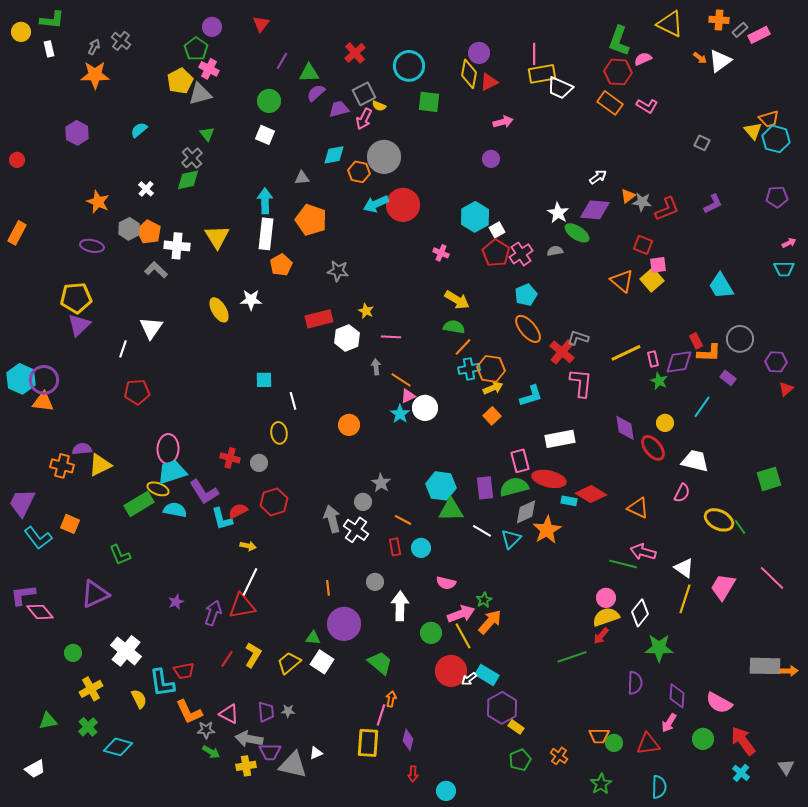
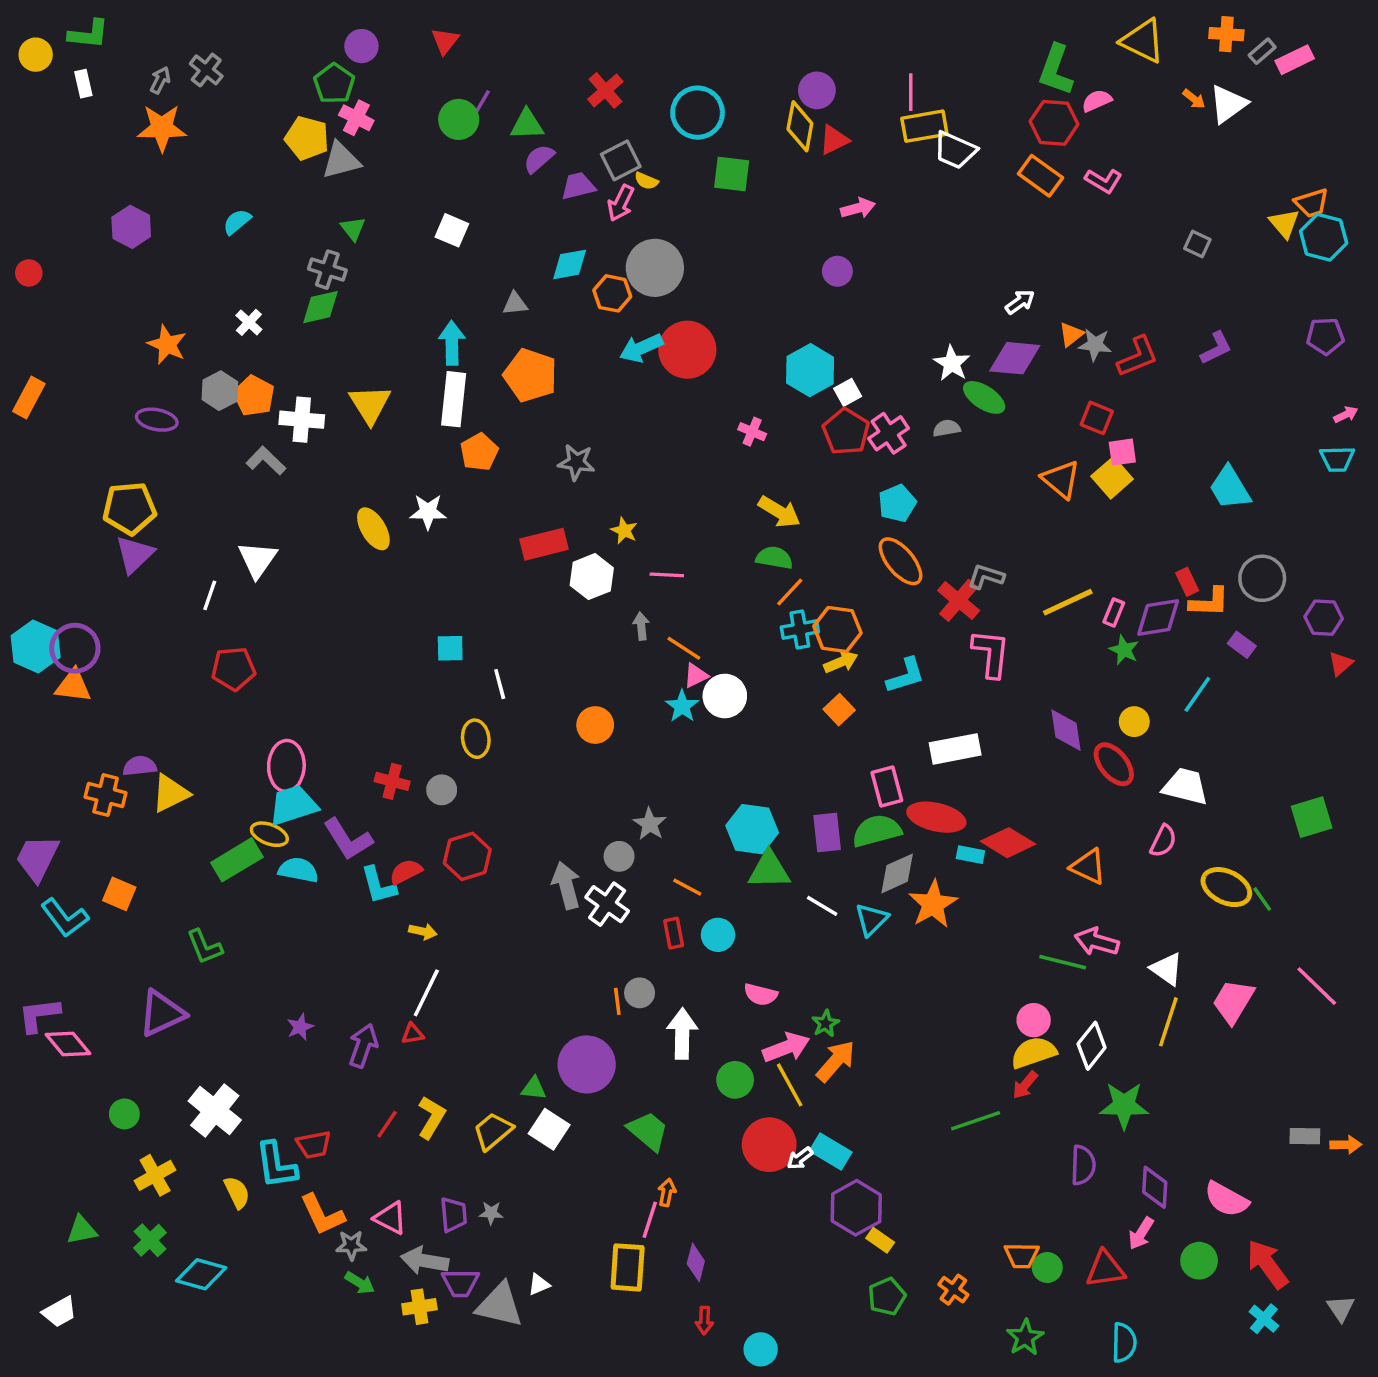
yellow pentagon: (180, 81) -> (307, 138), turned -30
green circle: (269, 101) -> (459, 119), moved
gray cross: (192, 158) -> (327, 270), turned -30
pink rectangle: (653, 359) -> (1114, 612), turned 35
orange line: (328, 588) -> (617, 1001), moved
red triangle: (242, 606) -> (413, 1034), size x0.5
gray rectangle: (765, 666) -> (1305, 1136), size x0.6

